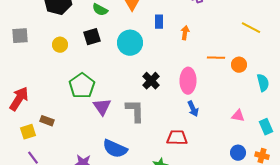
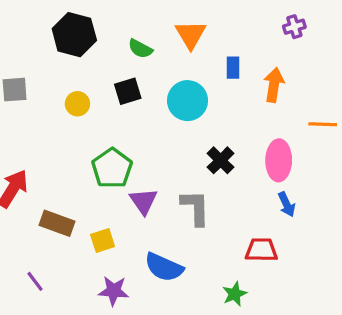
orange arrow: (185, 33) -> (274, 85), size x1.5
brown rectangle: (47, 121) -> (57, 223), size x1.5
yellow square: (28, 132) -> (103, 241), moved

